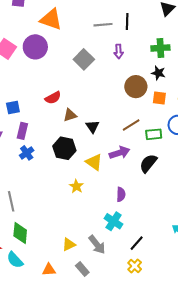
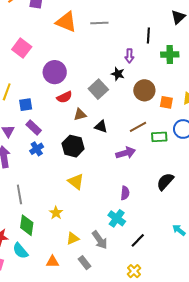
black line: (127, 22) -> (148, 35), moved
gray line: (103, 25) -> (99, 23), moved
purple circle: (35, 47) -> (55, 72), moved
gray square: (84, 59) -> (98, 89), moved
black star: (158, 73) -> (118, 74), moved
black triangle: (92, 127) -> (101, 127), turned -40
purple rectangle: (22, 131) -> (34, 127), turned -63
yellow triangle: (94, 162) -> (76, 181), moved
black semicircle: (148, 163) -> (165, 182), moved
yellow star: (76, 186) -> (56, 213), moved
yellow cross: (135, 266) -> (134, 271), moved

